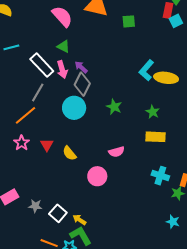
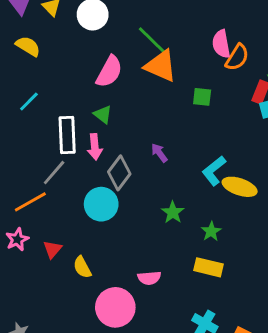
pink semicircle: (62, 16) -> (109, 72), turned 60
cyan line: (11, 47) -> (29, 101), turned -42
white rectangle: (42, 65) -> (67, 135), turned 30
purple arrow: (81, 67) -> (159, 153), moved
green star: (114, 107) -> (173, 212), moved
pink circle: (97, 176) -> (115, 307), size x1.4

